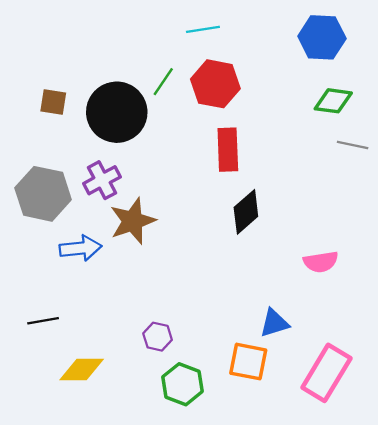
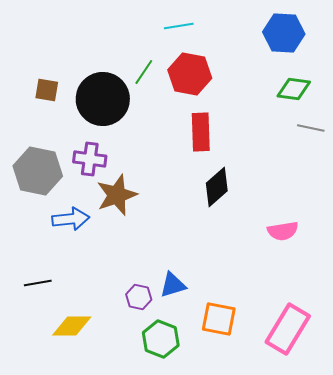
purple cross: (102, 180) -> (90, 159), turned 36
blue triangle: (274, 323) -> (173, 285), moved

